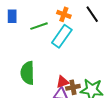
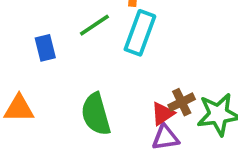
blue rectangle: (12, 16) -> (45, 48), moved
brown cross: (73, 87) -> (182, 102), moved

